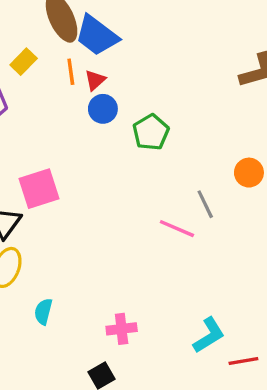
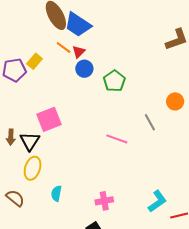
yellow rectangle: (24, 62) -> (34, 61), moved
orange line: (71, 72) -> (64, 48), turned -42
pink line: (177, 229) -> (117, 139), moved

